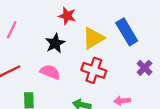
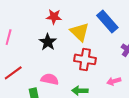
yellow triangle: (93, 38) -> (80, 32), turned -35
pink semicircle: (50, 72) -> (50, 79), moved

